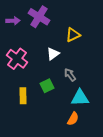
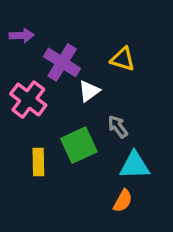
purple cross: (39, 17) -> (62, 62), moved
yellow triangle: (73, 35) -> (123, 59), turned 42
green square: (47, 86) -> (79, 145), size x1.5

